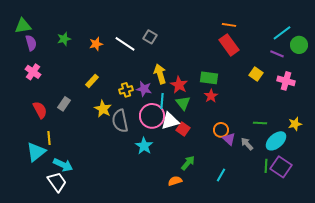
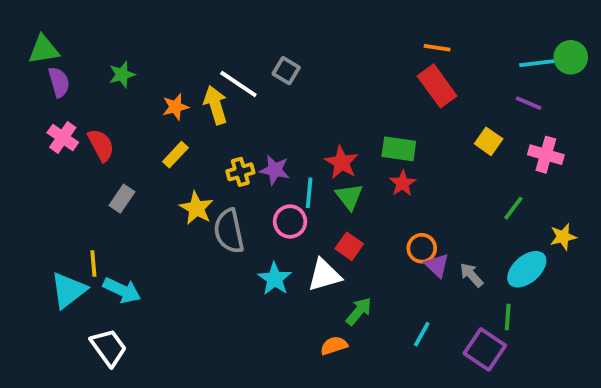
cyan line: (282, 33) -> (538, 63), turned 30
orange star: (96, 44) -> (175, 107), moved
green circle: (299, 45) -> (571, 57), moved
yellow arrow: (160, 74) -> (216, 105), moved
red semicircle: (40, 110) -> (101, 145), moved
pink circle: (152, 116) -> (290, 221), size x0.7
white triangle: (170, 121) -> (324, 275), moved
green line: (260, 123) -> (513, 208), moved, turned -56
cyan arrow: (63, 165) -> (122, 290), moved
purple square: (281, 167) -> (485, 349), moved

